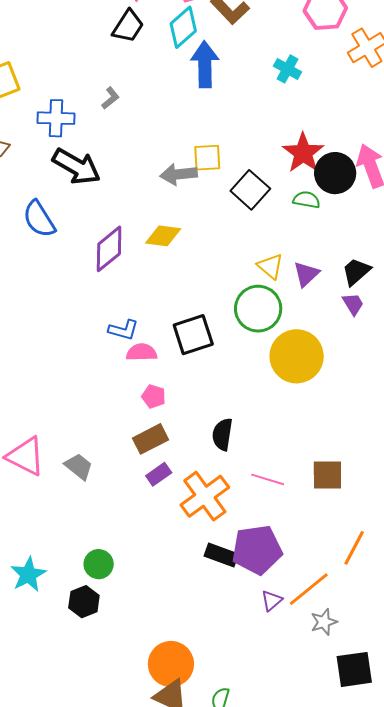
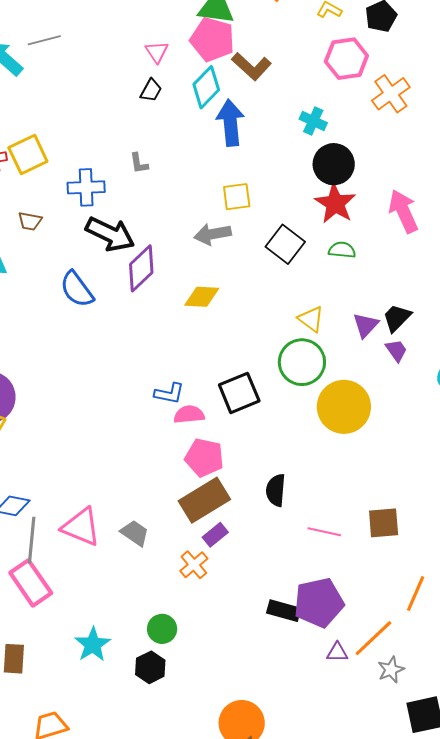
black trapezoid: (128, 26) -> (151, 90), size x0.7
gray L-shape: (110, 98) -> (139, 163), turned 125
yellow square: (207, 158) -> (237, 197), moved
black circle: (335, 173) -> (334, 164), moved
purple diamond: (109, 249) -> (141, 268), moved
purple triangle: (306, 274) -> (366, 325), moved
pink pentagon: (154, 396) -> (204, 458), size x1.6
brown rectangle: (150, 439) -> (204, 500), size x1.4
orange cross: (205, 496) -> (194, 565), moved, size x0.6
purple triangle: (272, 601) -> (337, 652), turned 45

